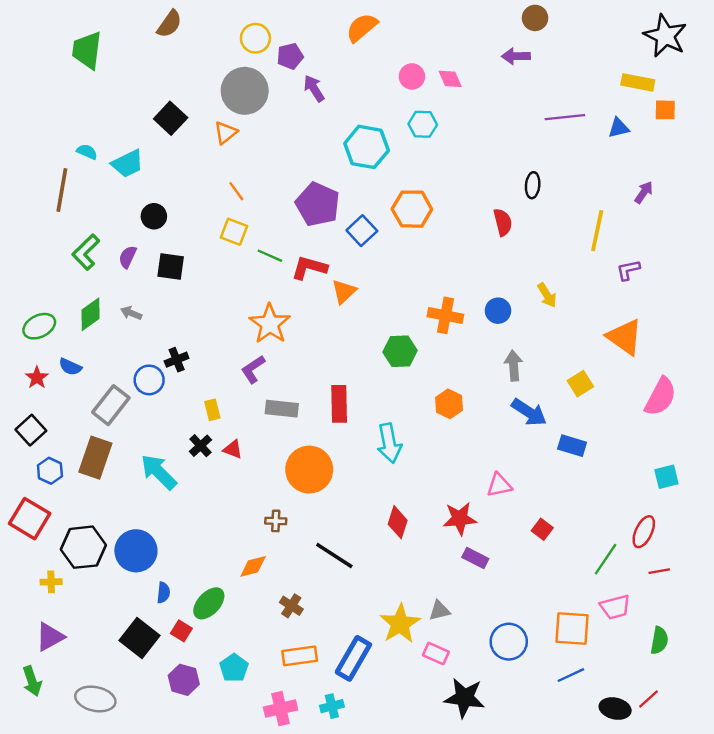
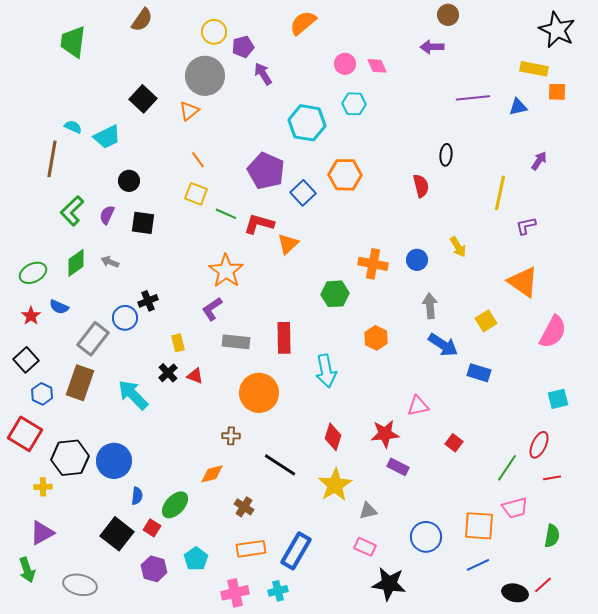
yellow star: (400, 624) -> (335, 485), moved

